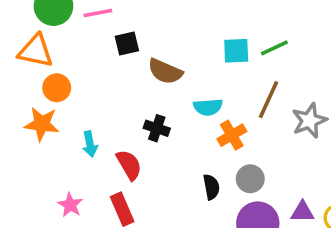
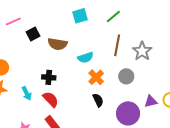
cyan square: (236, 51) -> (80, 16), moved
black cross: (157, 128) -> (49, 77), moved
orange cross: (232, 135) -> (96, 77), moved
gray circle: (250, 179) -> (126, 76), moved

